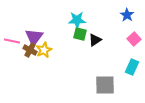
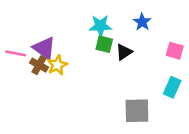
blue star: (127, 15) -> (142, 22), moved
purple triangle: (34, 37) -> (44, 48), turned -30
pink square: (134, 39) -> (175, 51), turned -32

